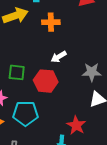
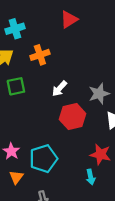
green square: (17, 72) -> (16, 86), moved
red hexagon: (46, 81) -> (73, 116), moved

